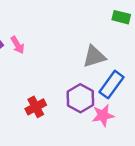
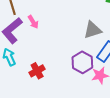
red cross: (36, 107) -> (37, 71), moved

